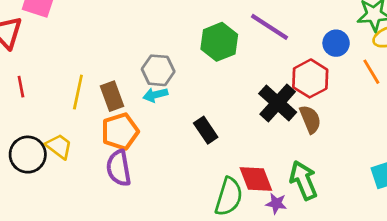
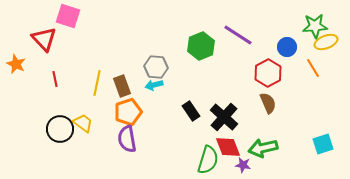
black cross: (278, 103) -> (224, 117), moved
green arrow: (303, 180) -> (263, 148), turned -80

